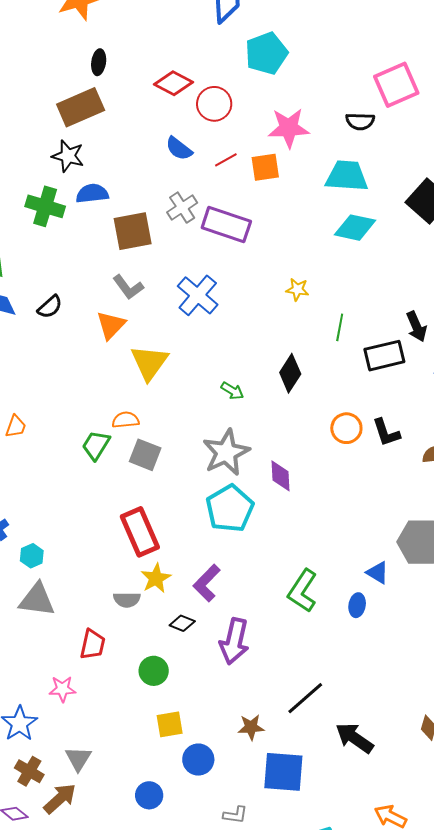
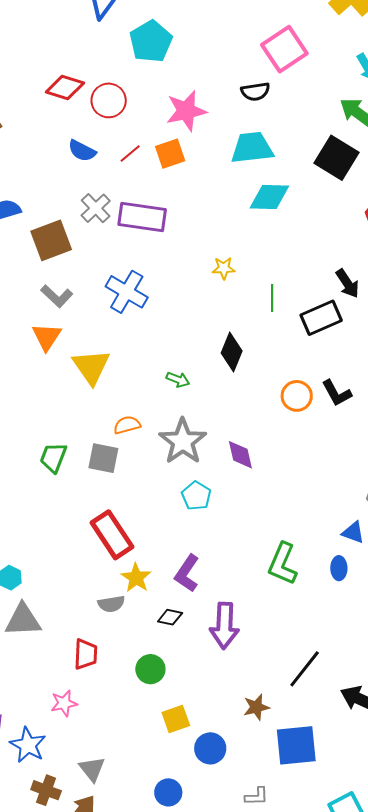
orange semicircle: (126, 420) -> (127, 425), moved
cyan pentagon: (230, 508) -> (196, 496), size x0.6

